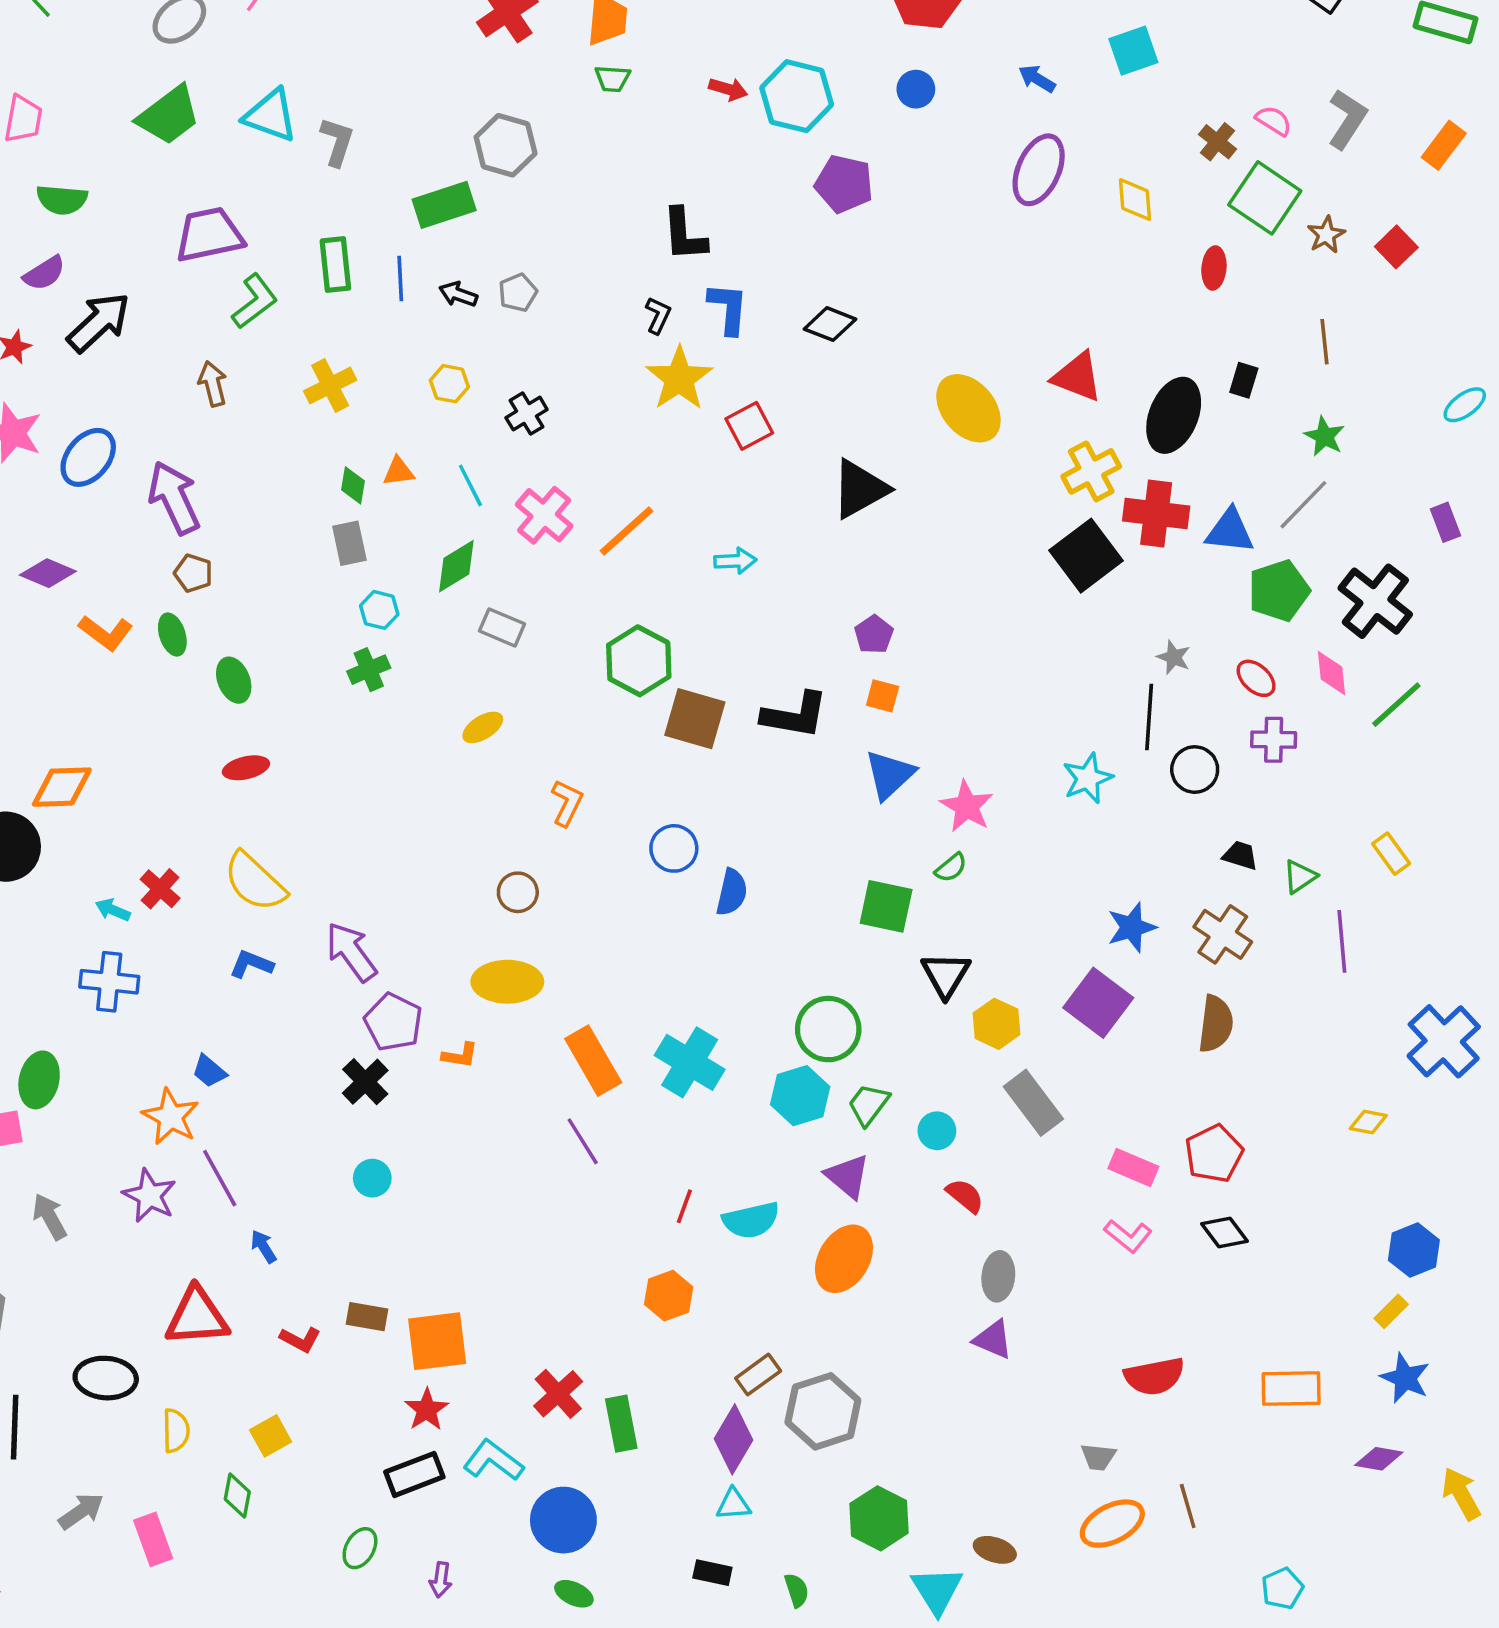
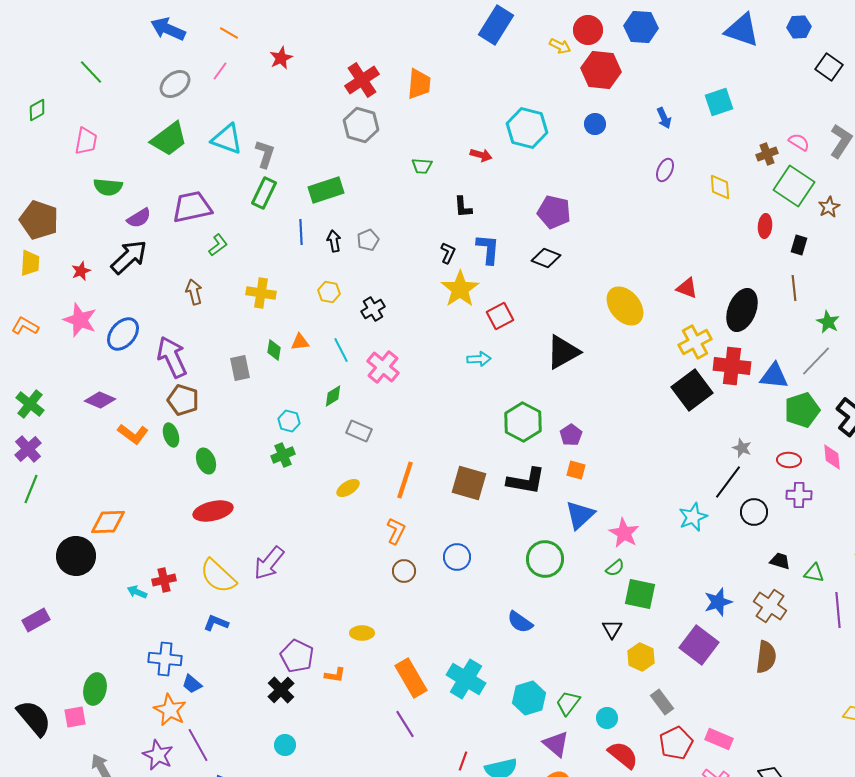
green trapezoid: (612, 79) -> (422, 166), moved
blue arrow: (1037, 79) -> (664, 118), turned -145
red arrow: (728, 89) -> (481, 155), moved
brown cross: (1217, 142) -> (767, 154), turned 30
gray hexagon: (506, 145) -> (361, 125), moved
purple ellipse: (1039, 170) -> (665, 170), size x0.6
purple pentagon: (844, 184) -> (554, 212), moved
black L-shape: (684, 235) -> (463, 207), size x0.7
green rectangle: (335, 264) -> (264, 193), moved, turned 32
purple semicircle: (44, 273) -> (139, 218), moved
black arrow: (458, 294) -> (334, 241), turned 60
green L-shape: (255, 301) -> (218, 245), size x0.7
brown line: (1324, 342) -> (794, 288), moved
red triangle: (1077, 377) -> (687, 288), size x0.7
black rectangle: (1244, 380) -> (799, 245), moved
yellow cross: (330, 385) -> (261, 293), turned 36
orange line: (627, 531) -> (405, 480), moved, turned -30
gray rectangle: (349, 543) -> (240, 368), moved
cyan arrow: (735, 561) -> (479, 359), moved
green diamond: (456, 566) -> (333, 396), size x0.7
brown pentagon: (193, 573) -> (183, 400), size x1.4
green hexagon: (639, 661) -> (523, 422), moved
red ellipse: (1256, 678) -> (789, 460), turned -40
black line: (1149, 717) -> (728, 482), turned 33
red ellipse: (246, 768) -> (213, 511), size x1.5
green triangle: (1300, 876) -> (814, 573), turned 45
red cross: (160, 889) -> (164, 580), turned 35
brown circle: (518, 892) -> (404, 571), moved
blue semicircle: (732, 892) -> (520, 622), moved, turned 112
green square: (886, 906) -> (640, 594), moved
purple arrow: (351, 952) -> (269, 563), moved, turned -105
black triangle: (946, 975) -> (612, 629), size x0.7
blue cross: (109, 982) -> (165, 659), moved
yellow ellipse: (507, 982) -> (362, 633), size x0.6
green circle: (828, 1029) -> (545, 559), moved
gray rectangle: (1033, 1103) -> (662, 702), size x0.7
red pentagon: (1214, 1154) -> (676, 743), moved
red semicircle: (965, 1196) -> (623, 755), size x1.4

